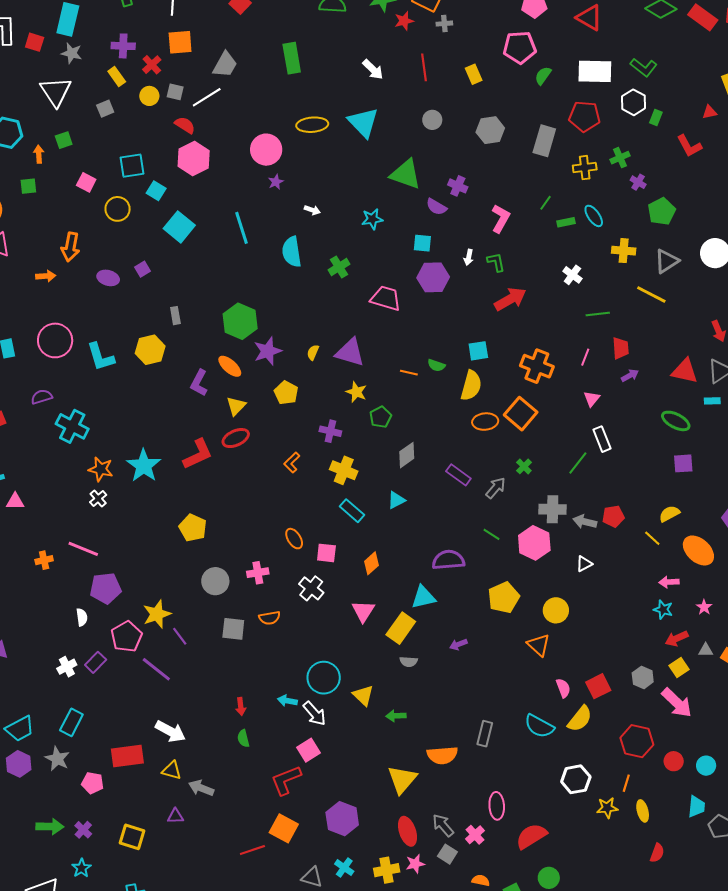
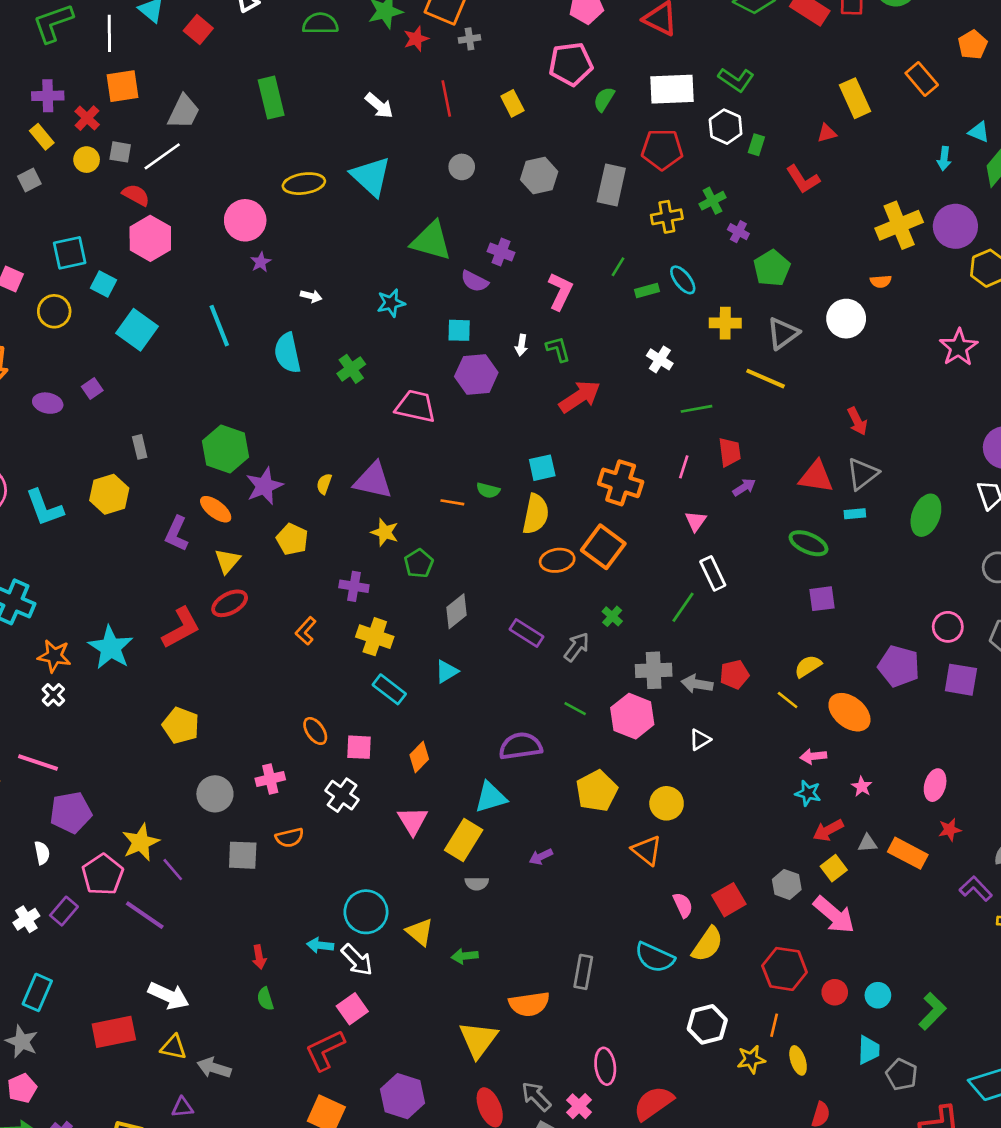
pink pentagon: (92, 783) -> (22, 1088), moved, turned -30

